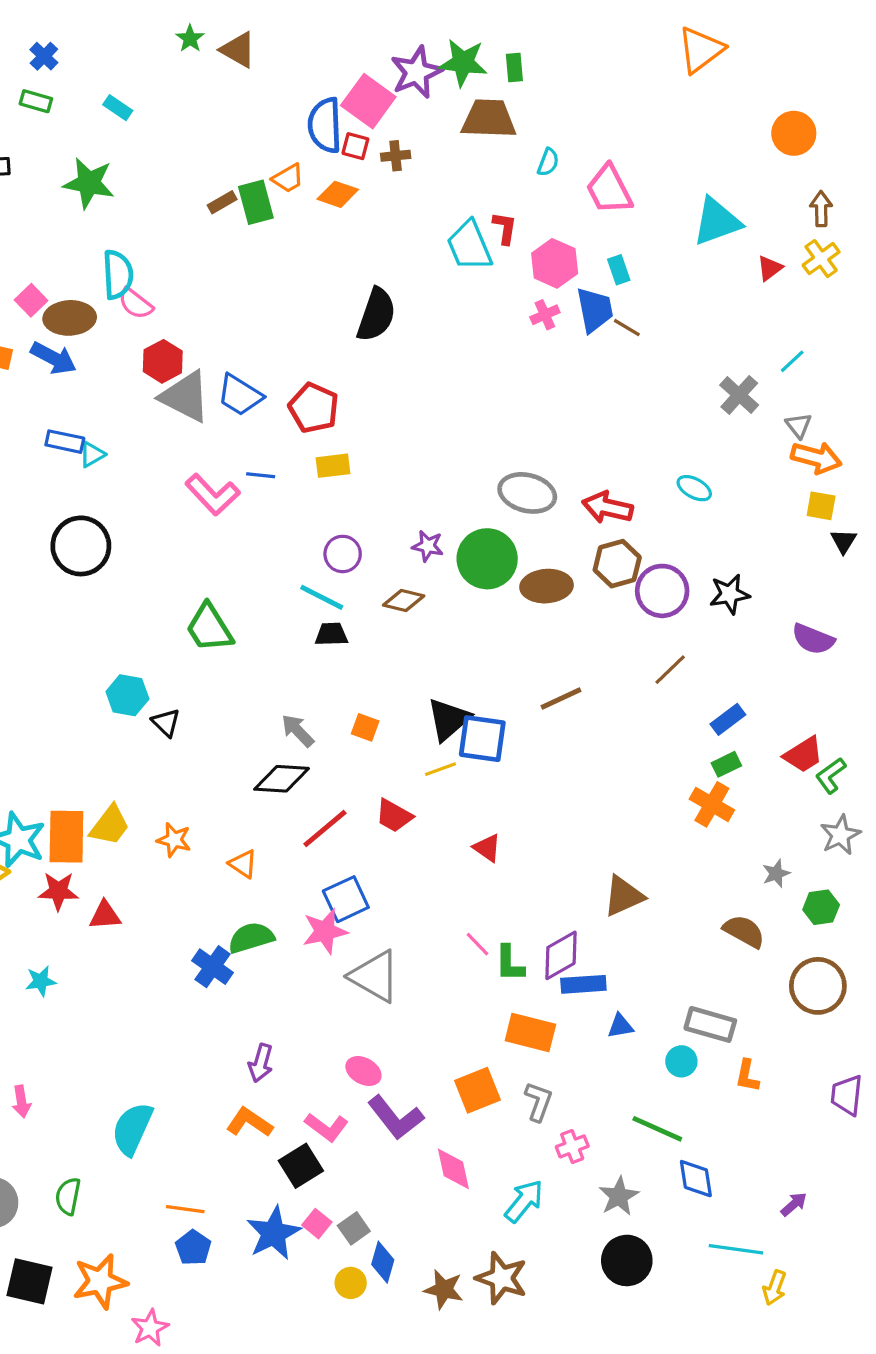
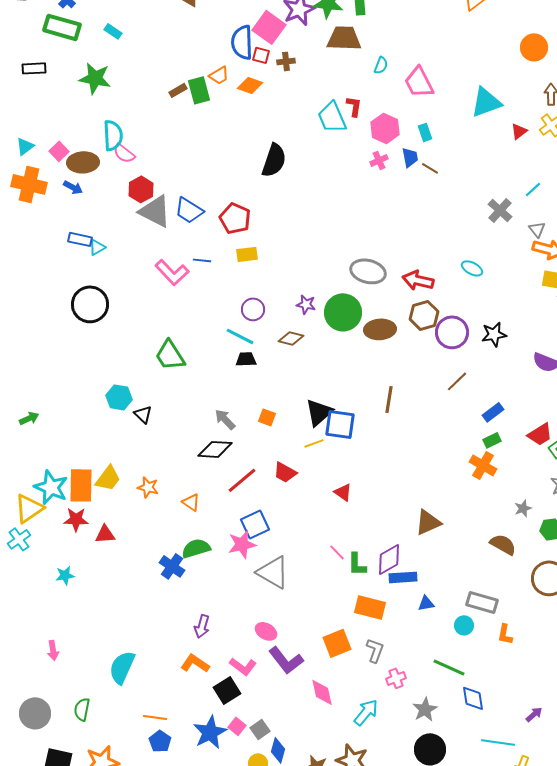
green rectangle: (36, 101) -> (62, 27), size x1.8
blue trapezoid: (595, 310) -> (410, 157), size x0.7
blue arrow: (54, 358) -> (73, 187), size x0.7
brown line: (561, 698) -> (389, 399), turned -56

